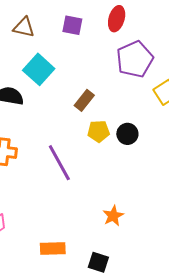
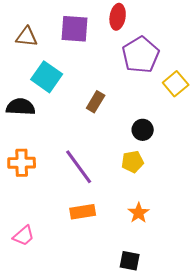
purple square: (72, 25) -> (75, 29), size x1.4
yellow pentagon: (99, 131) -> (133, 162), moved
orange rectangle: (53, 249) -> (83, 212), moved

